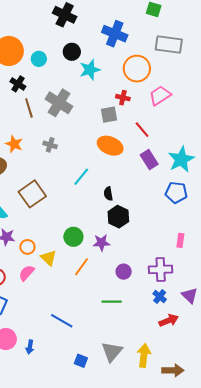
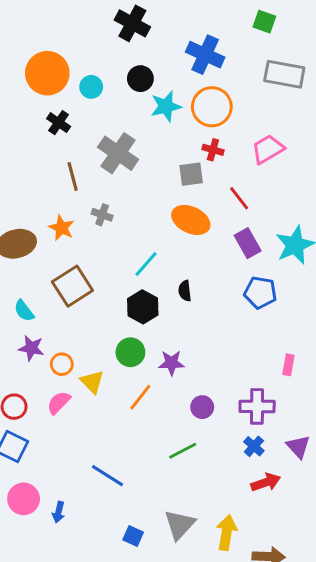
orange circle: (137, 69) -> (212, 107), moved
brown line: (29, 108) -> (73, 176), moved
orange star: (14, 144) -> (62, 228), moved
blue pentagon: (176, 192) -> (260, 292), moved
black hexagon: (118, 217) -> (143, 307), moved
green line: (112, 302) -> (183, 451), turned -30

